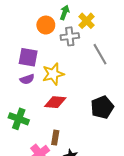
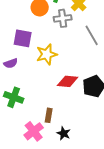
purple semicircle: (27, 79) -> (11, 63), moved
red diamond: (55, 102) -> (68, 81), moved

